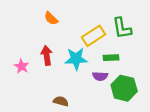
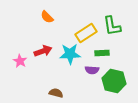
red arrow: (47, 55) -> (43, 51), turned 78

